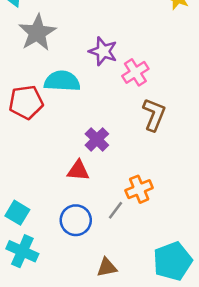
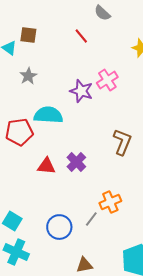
gray star: (37, 33) -> (28, 76), size x0.6
pink cross: (135, 72) -> (107, 80), moved
red triangle: (78, 171) -> (46, 166), moved

